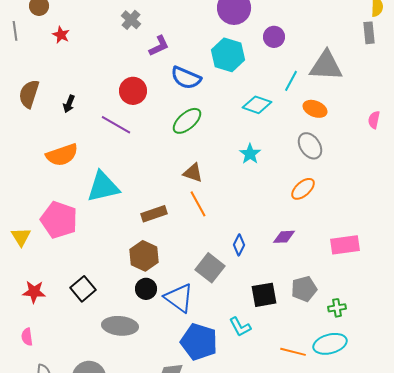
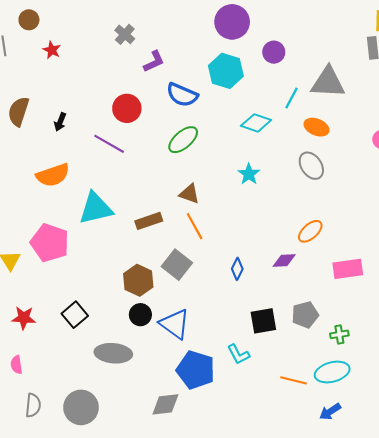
orange ellipse: (303, 189) -> (310, 231), moved
brown rectangle: (154, 214) -> (149, 221), moved
gray square: (210, 268) -> (177, 265), moved

